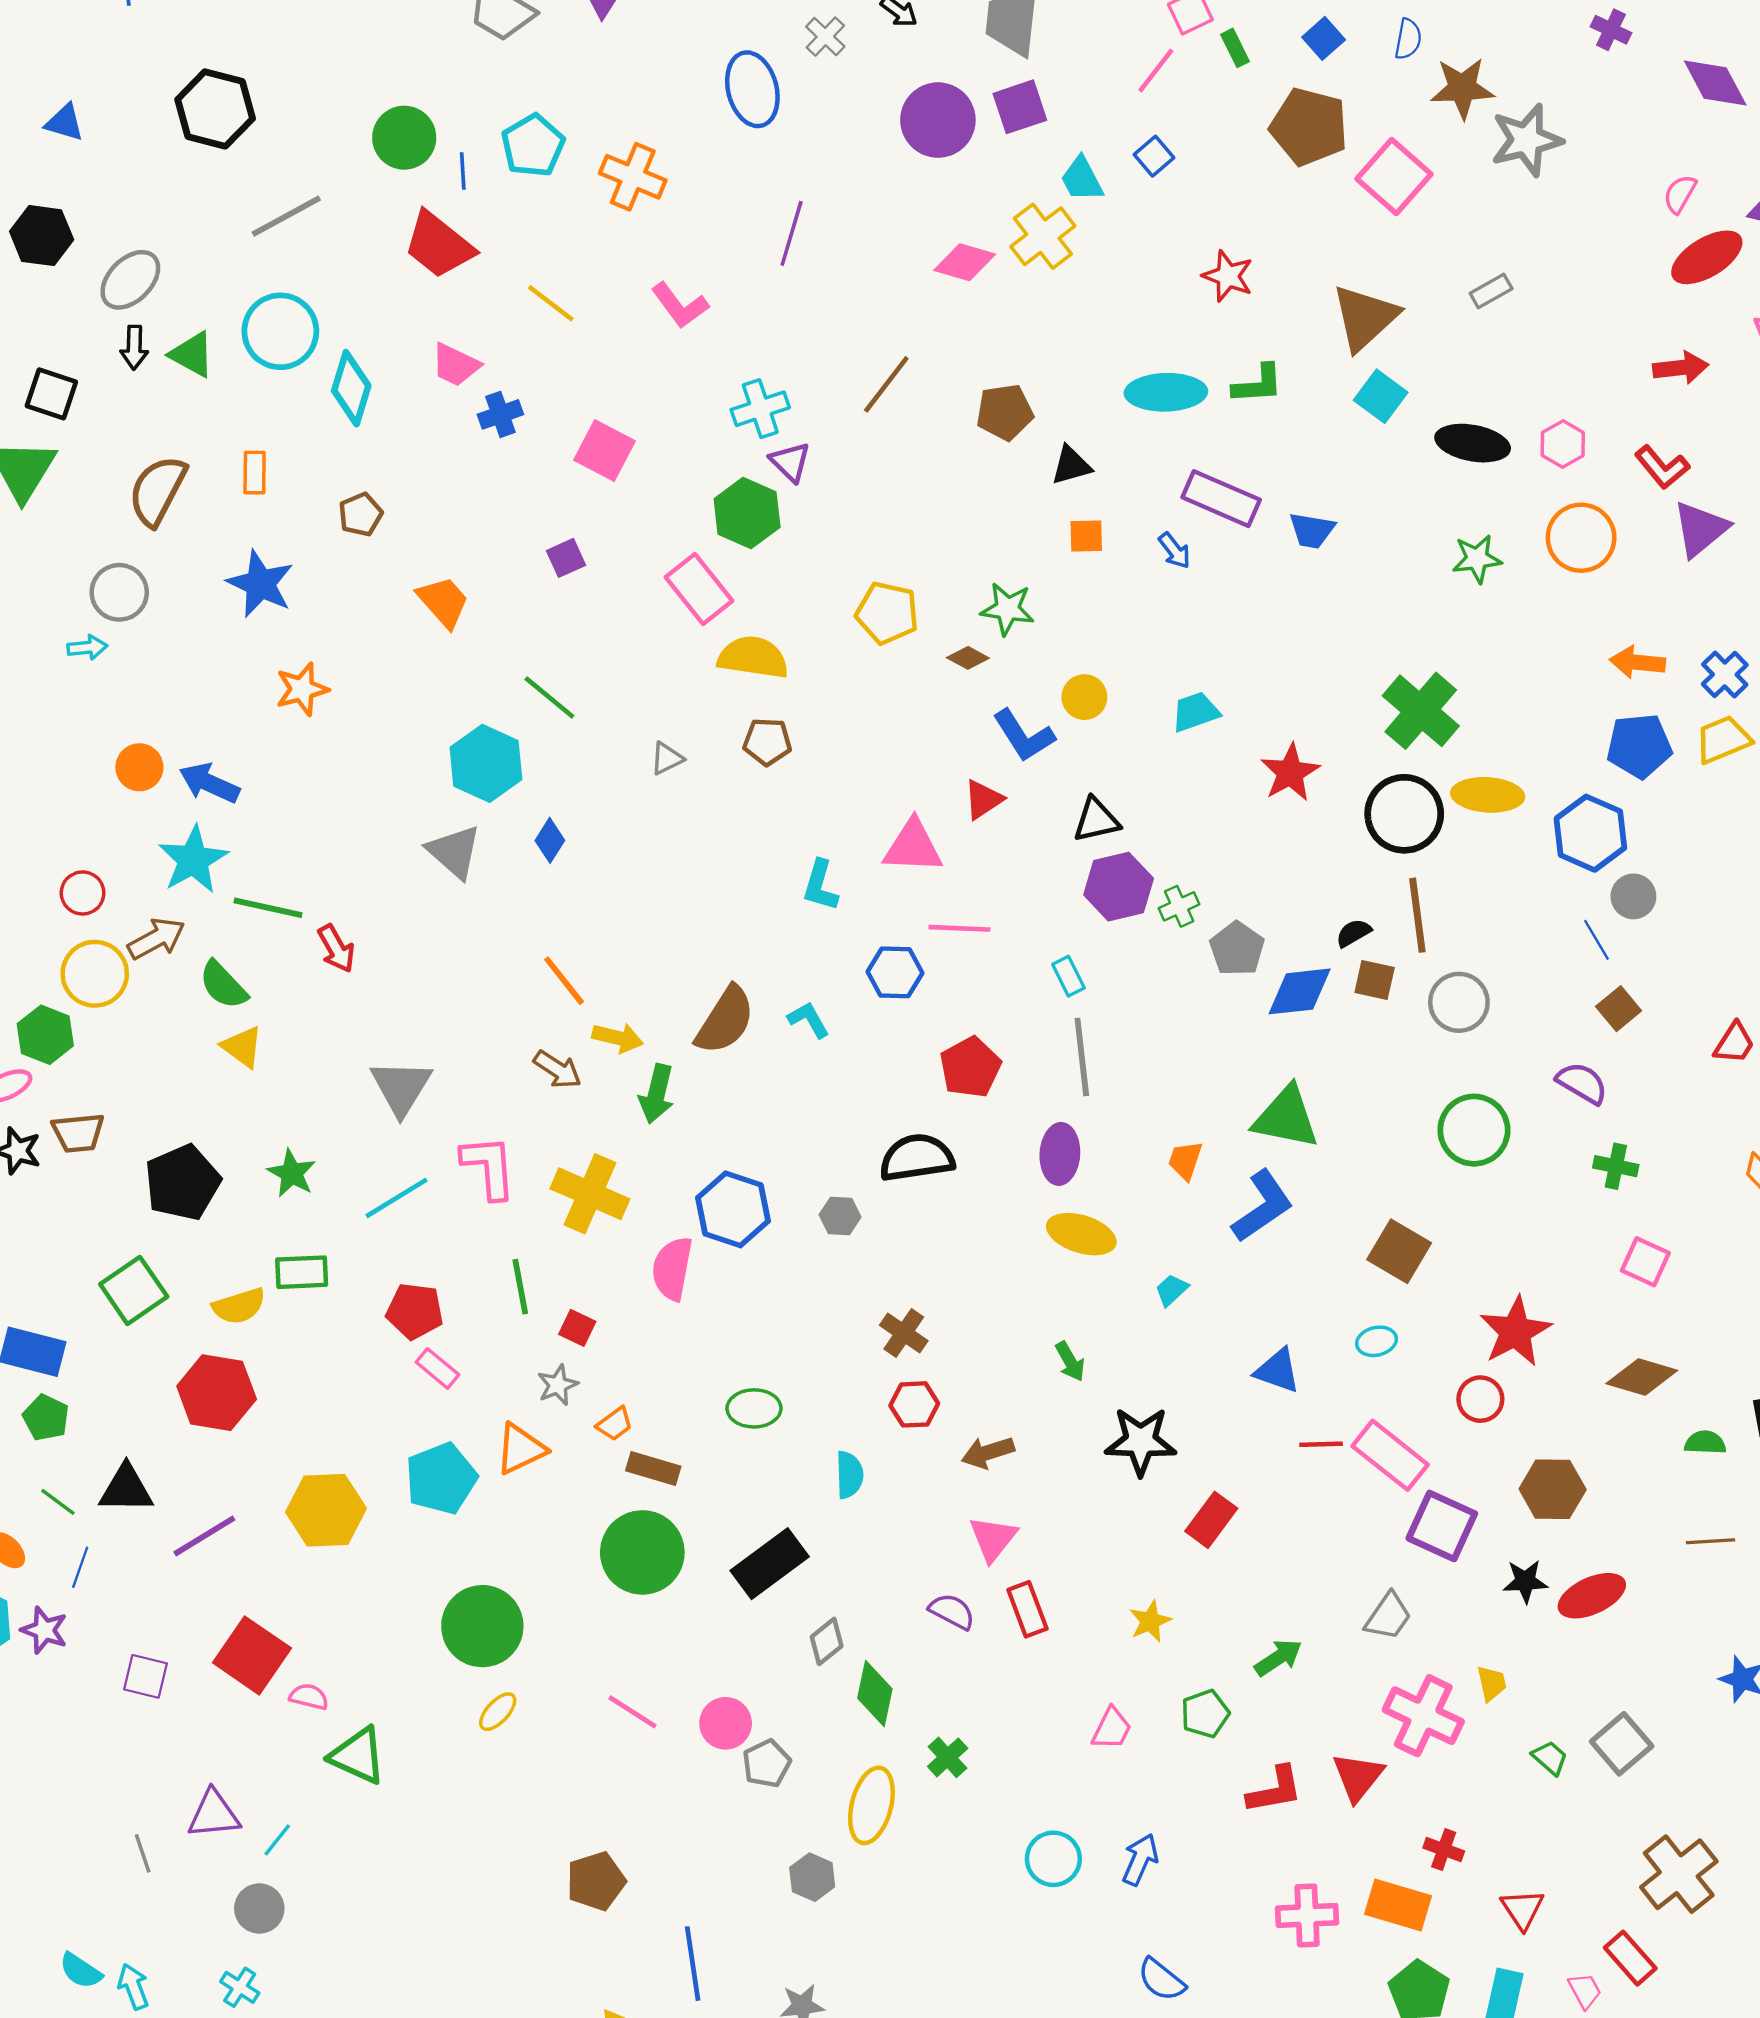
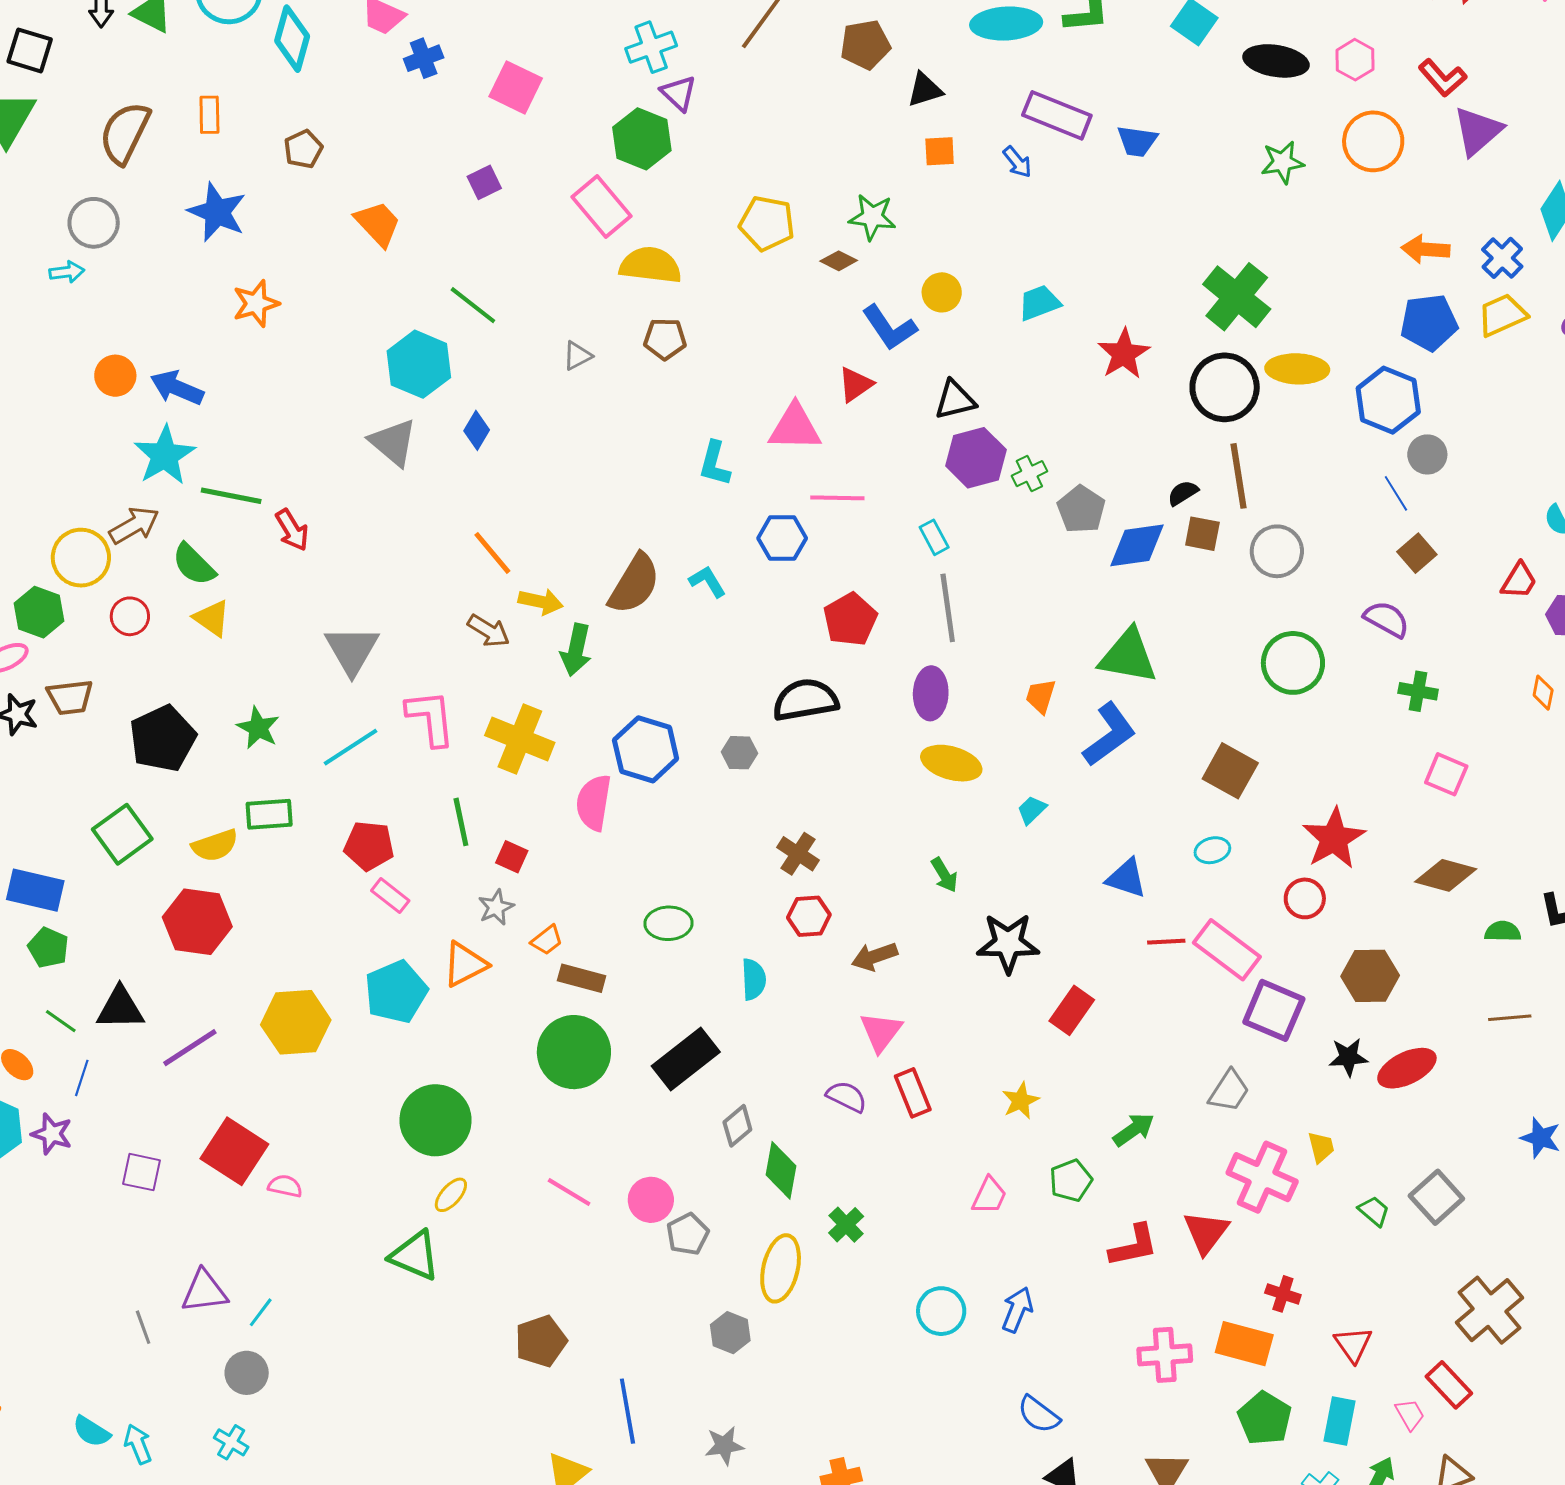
red circle: (83, 893) -> (130, 616), moved
green triangle: (358, 1756) -> (415, 1256), moved

